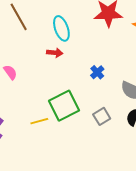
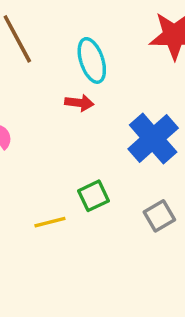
blue cross: (97, 72) -> (153, 138), size x2.0
green square: (64, 106) -> (94, 196), size x0.6

